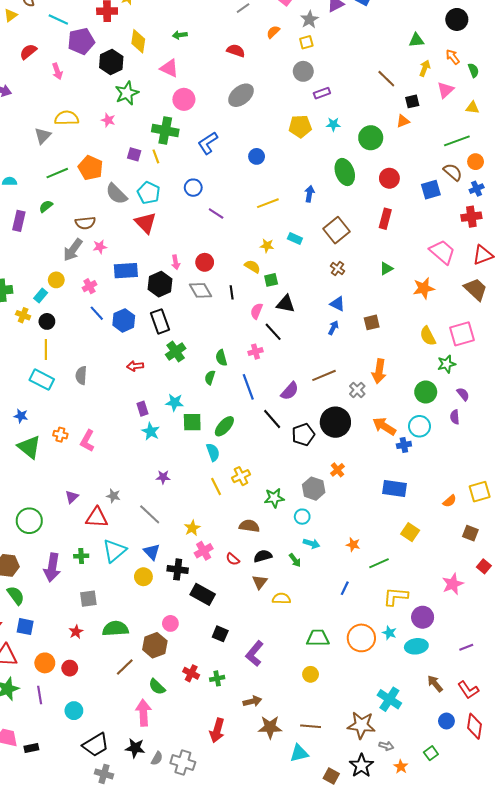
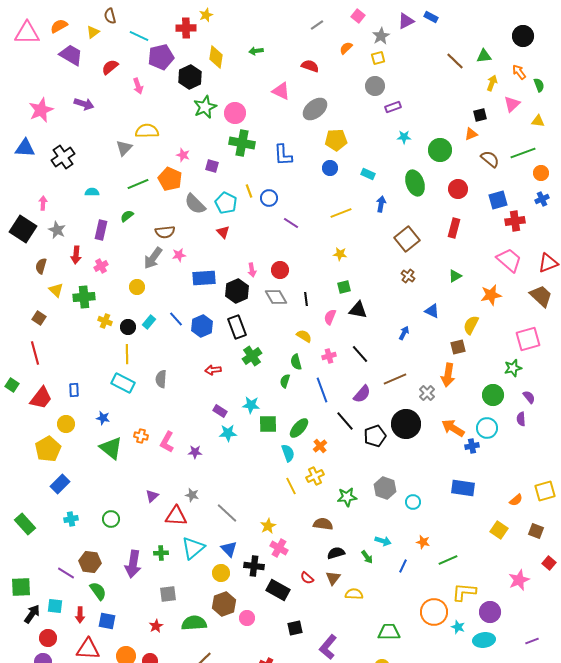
pink triangle: (169, 68) -> (281, 91), moved
brown line: (386, 79) -> (455, 61), moved
pink circle: (184, 99) -> (235, 113), moved
pink star: (108, 120) -> (183, 155), moved
yellow pentagon: (300, 126) -> (336, 140), moved
blue L-shape: (208, 143) -> (283, 155), turned -60
yellow line: (156, 156) -> (249, 191), moved
brown semicircle: (453, 172) -> (490, 159), moved
red cross: (471, 217) -> (515, 221), moved
red triangle: (146, 223) -> (223, 232), size x0.6
cyan rectangle: (295, 238) -> (368, 174), moved
yellow semicircle: (252, 266) -> (304, 336), moved
pink cross: (89, 286) -> (101, 266), moved
cyan rectangle: (41, 296) -> (149, 322), moved
blue triangle: (337, 304) -> (432, 311), moved
brown square: (372, 322) -> (458, 347), moved
black line: (273, 332) -> (360, 354), moved
yellow semicircle: (428, 336) -> (471, 325), moved, turned 54
purple rectangle: (142, 409) -> (220, 411), turned -40
cyan star: (151, 431) -> (228, 433), turned -30
orange cross: (337, 470) -> (320, 446), moved
purple star: (163, 477) -> (195, 452), moved
cyan circle: (302, 517) -> (413, 502), moved
green circle: (29, 521) -> (111, 519), size x0.7
yellow square: (410, 532) -> (499, 530), moved
pink cross: (204, 551) -> (279, 548), turned -30
red semicircle: (233, 559) -> (307, 578), moved
blue line: (345, 588) -> (403, 566), moved
black square: (220, 634) -> (295, 628), turned -35
orange circle: (361, 638) -> (434, 612), moved
brown hexagon: (155, 645) -> (224, 604), moved

